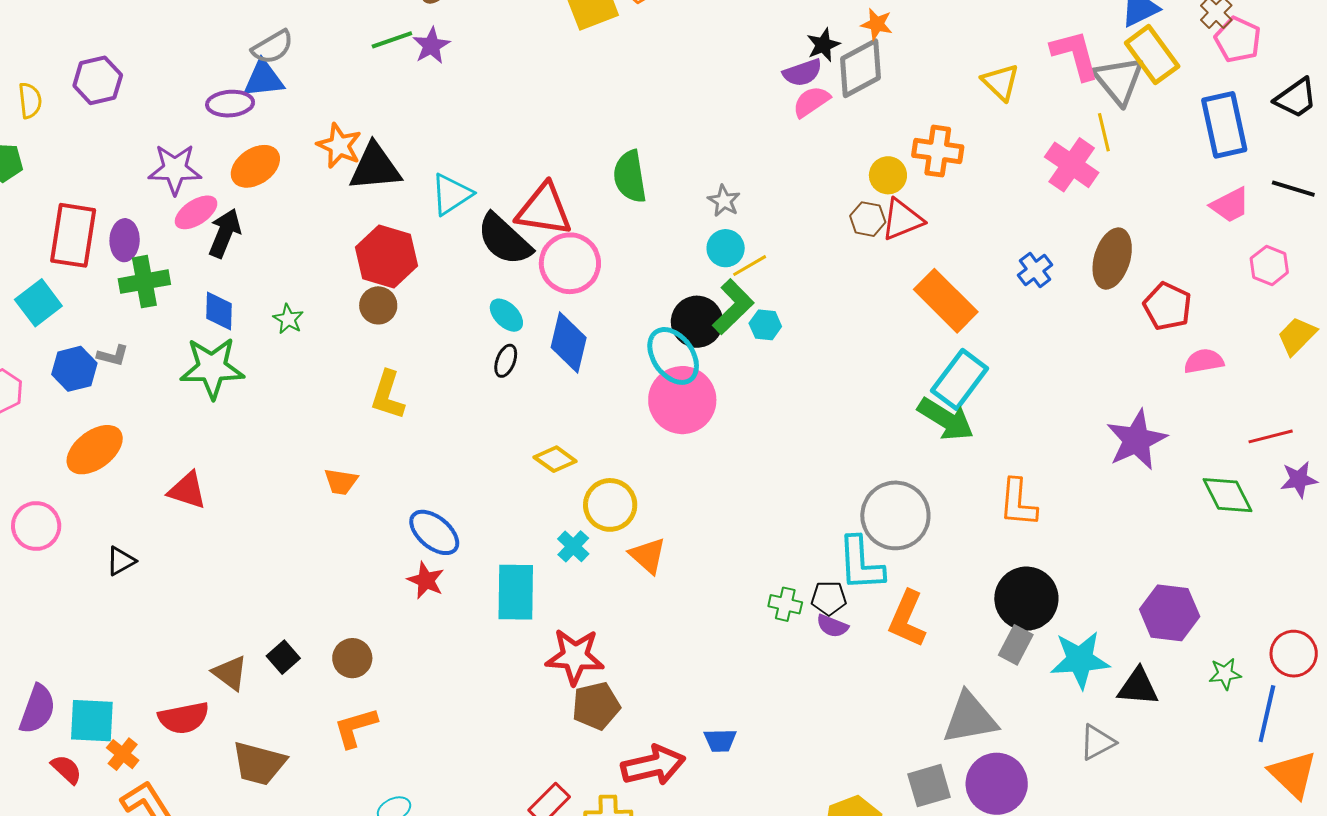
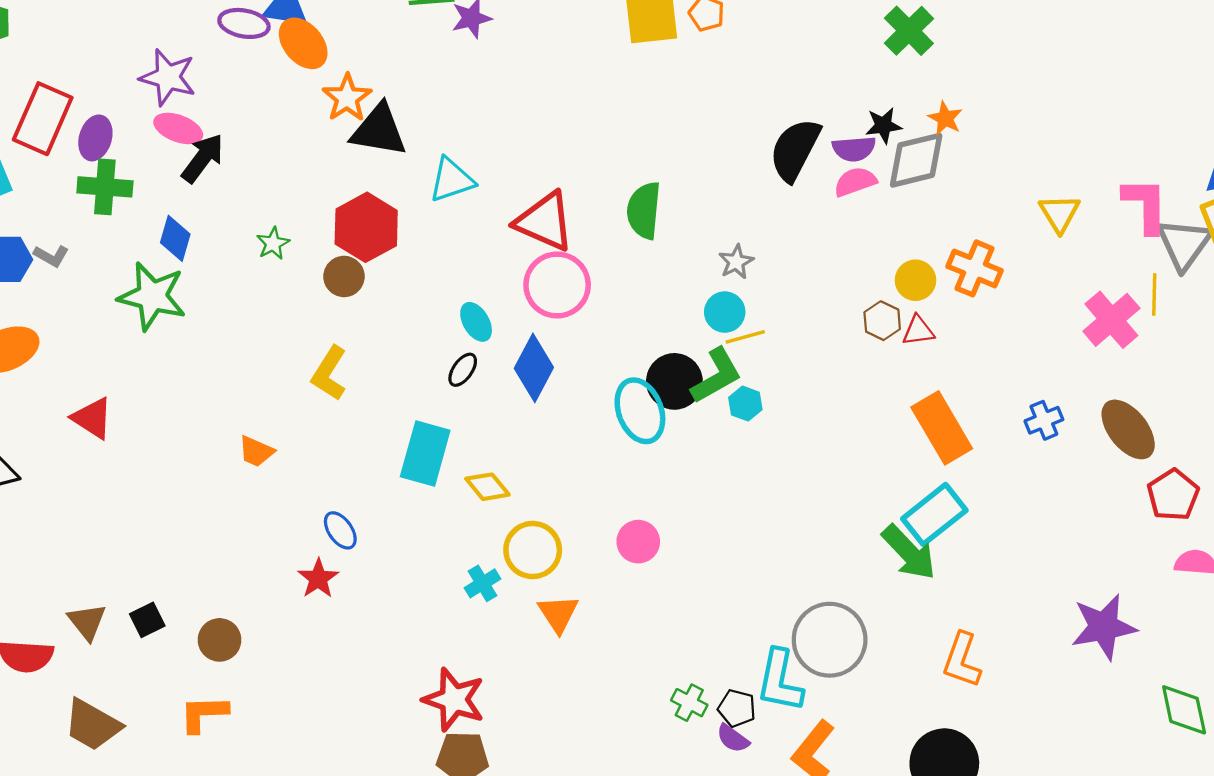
orange ellipse: (255, 166) -> (303, 43), moved, turned 69
pink ellipse: (196, 212) -> (178, 128), turned 39
red triangle: (902, 220) -> (918, 331), size x0.7
black semicircle: (504, 239) -> (795, 150), moved, turned 60
brown ellipse: (1112, 259) -> (1128, 429), turned -70
green star: (288, 319) -> (273, 243), moved
pink circle: (682, 400) -> (638, 542), moved, size x0.6
blue ellipse: (434, 532) -> (340, 530), size x0.7
cyan rectangle: (516, 592) -> (425, 453), moved

